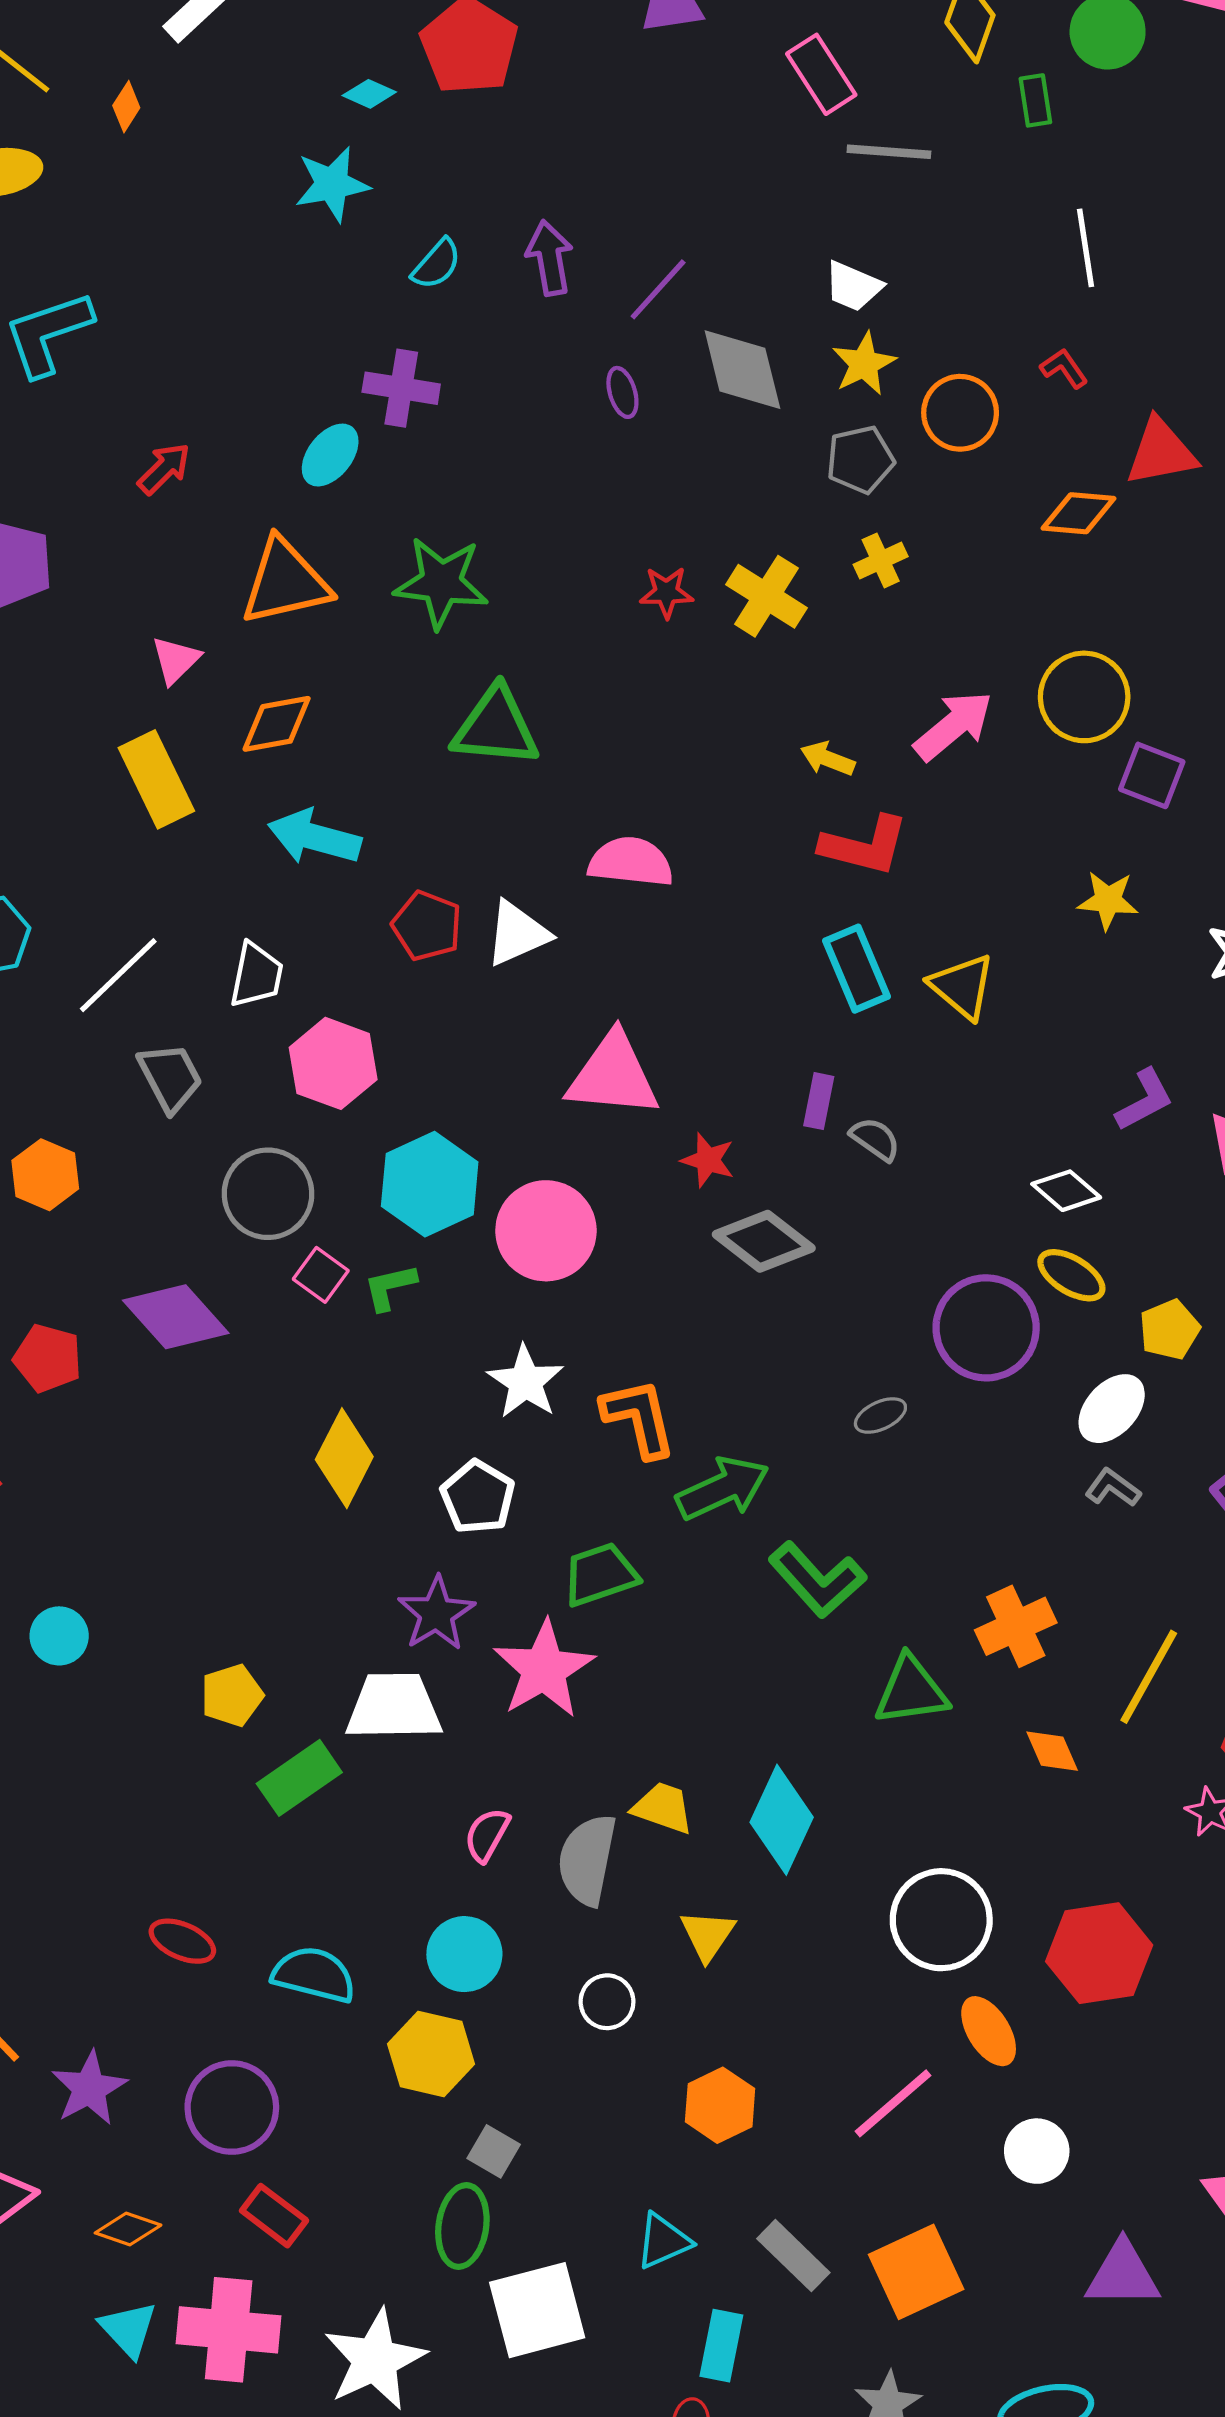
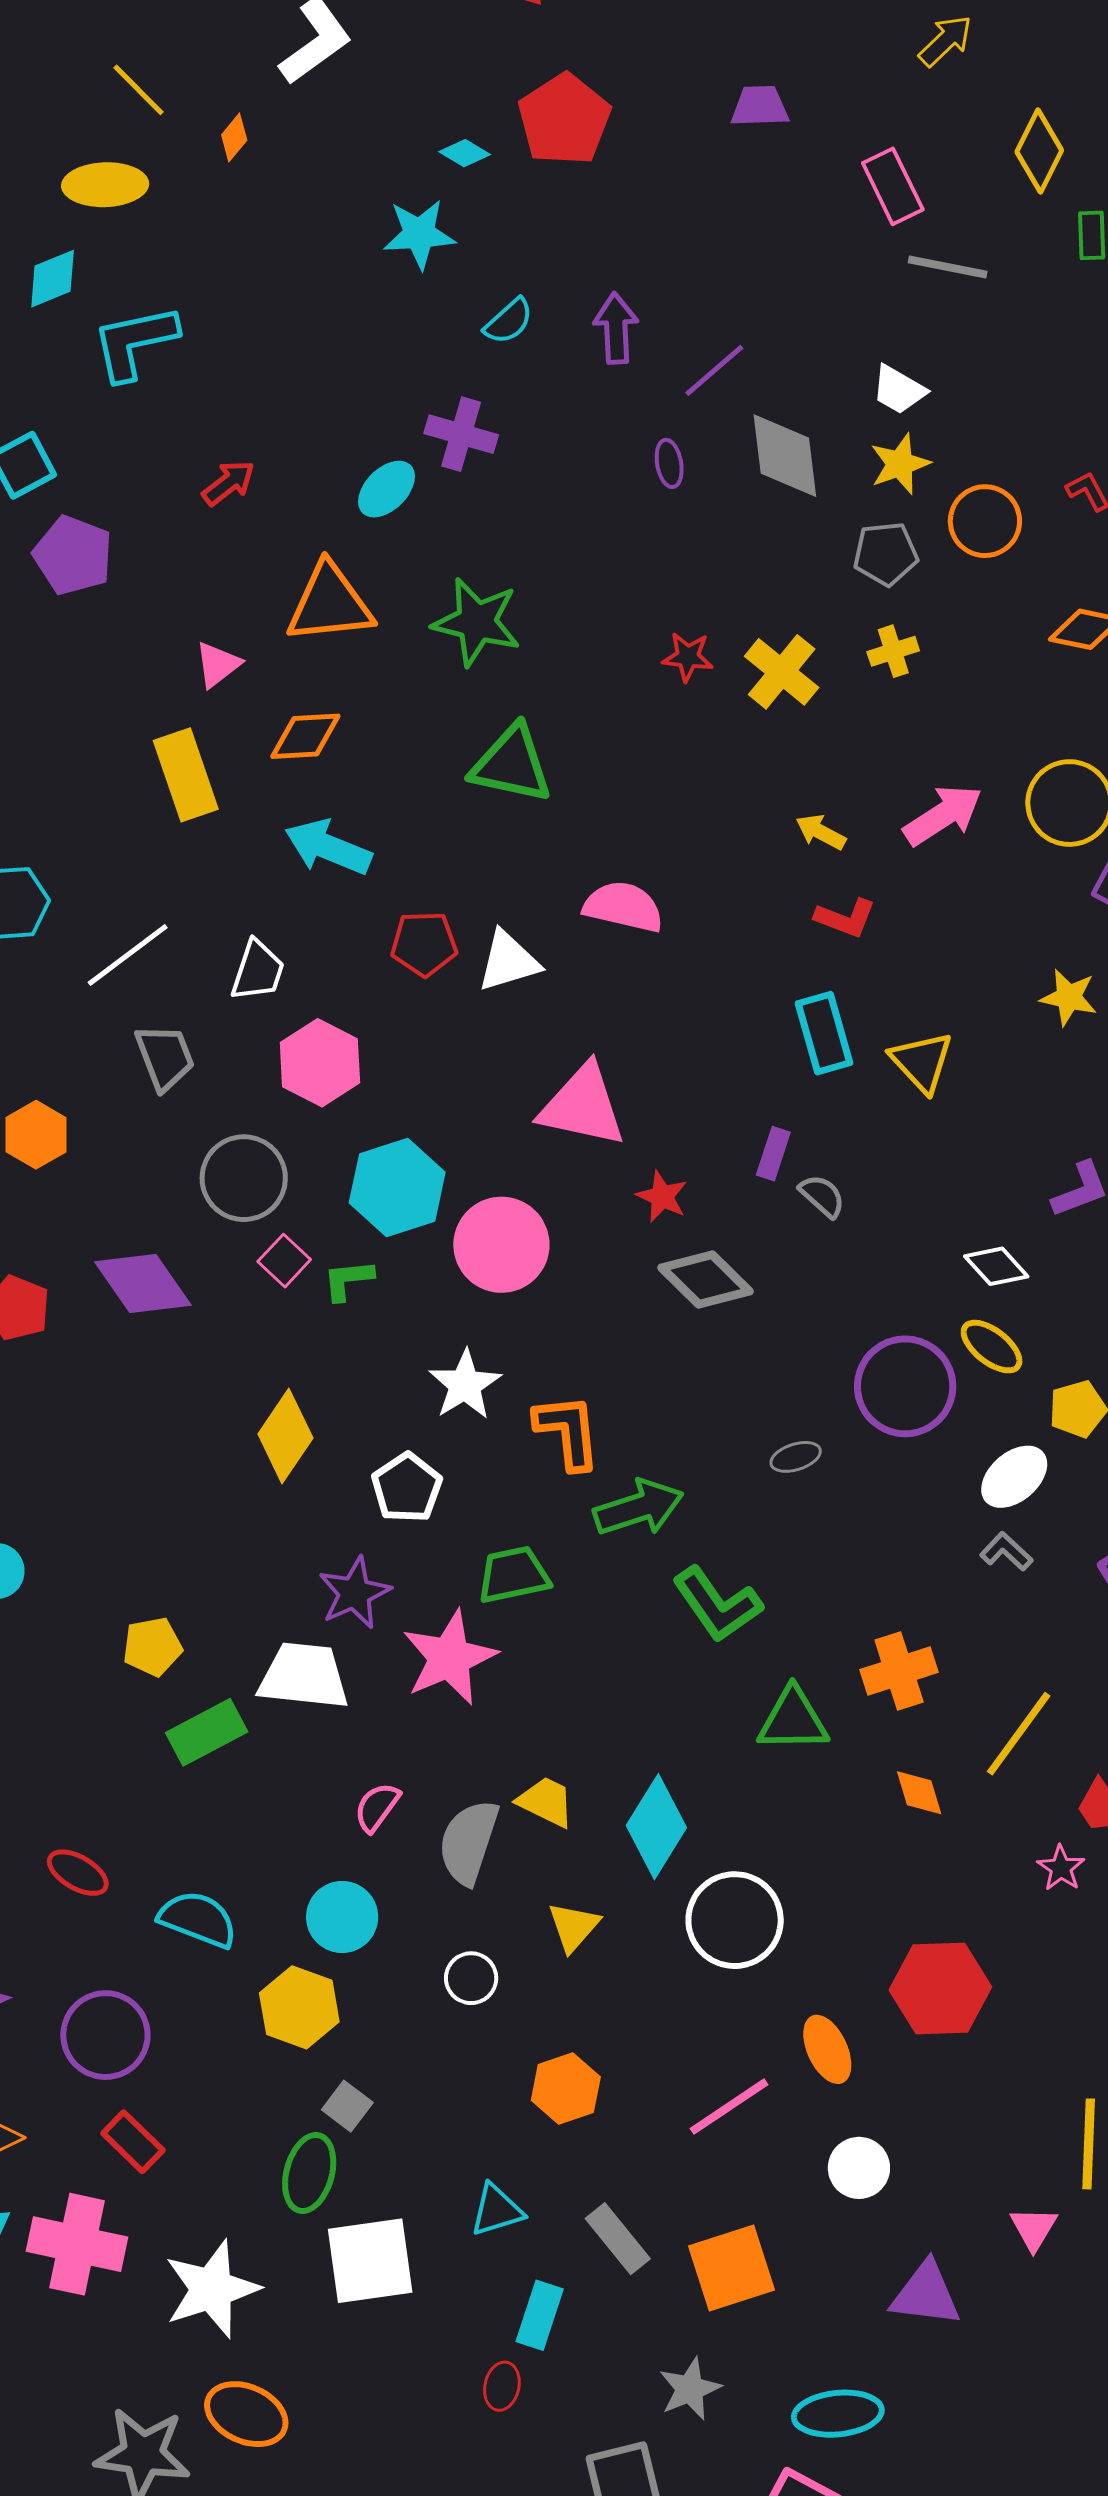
red L-shape: (864, 846) -> (845, 918), size x0.7
red pentagon: (427, 926) -> (424, 944), turned -30
white circle: (941, 1920) -> (735, 1920), moved

